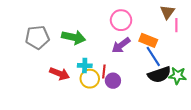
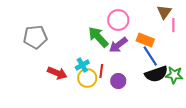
green arrow: (74, 37) -> (98, 37), moved, turned -145
cyan cross: (85, 66) -> (82, 65), turned -32
purple circle: (113, 81) -> (118, 81), moved

